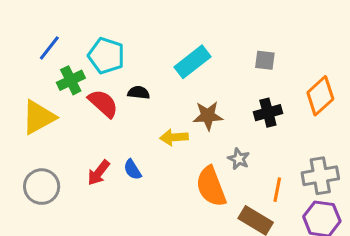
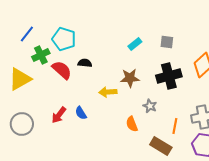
cyan rectangle: (192, 62) -> (135, 44), moved, size x0.6
black cross: (268, 113) -> (169, 76), size x1.4
orange semicircle: (211, 187) -> (132, 124), size x0.6

